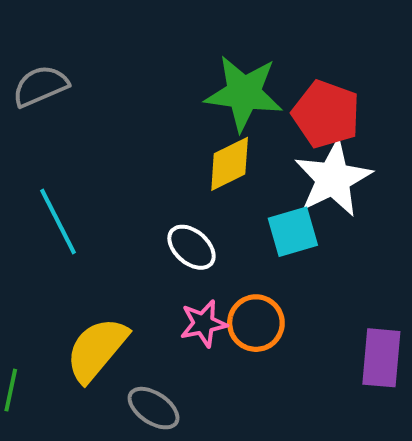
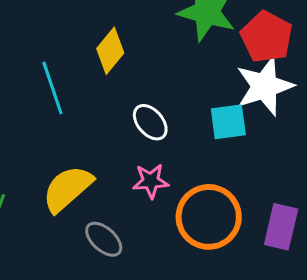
yellow diamond: (230, 164) -> (110, 51), moved, turned -33
orange circle: (256, 323) -> (209, 217), moved, size x1.5

